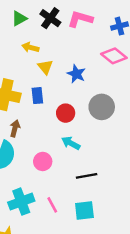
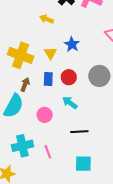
yellow triangle: (45, 67) -> (50, 53), moved
blue star: (76, 74) -> (72, 44), moved
blue rectangle: (37, 96) -> (48, 79), moved
cyan square: (84, 211) -> (83, 164), moved

